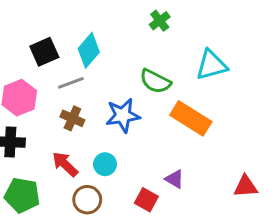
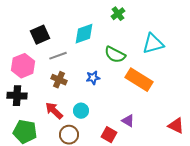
cyan diamond: (89, 50) -> (84, 34), moved, turned 30
blue star: (123, 115) -> (93, 78), size x0.6
red triangle: (246, 186) -> (176, 126), turned 30

